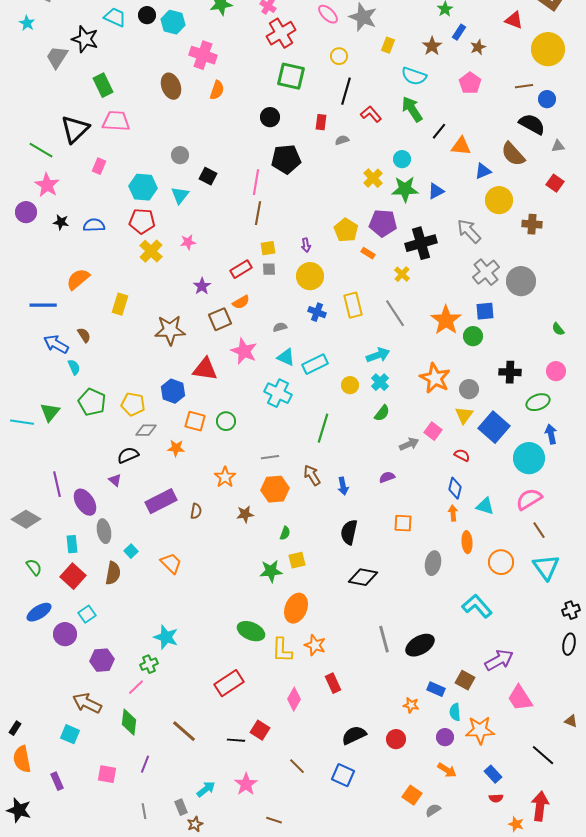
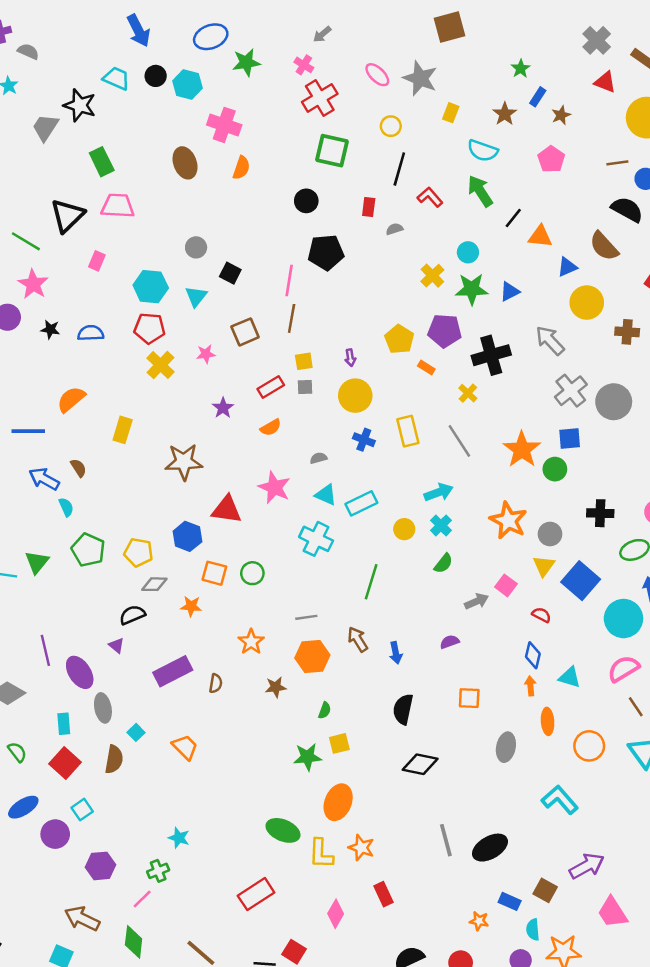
brown square: (220, 319) -> (245, 332), moved
cyan star: (166, 637) -> (179, 838), size x0.7

